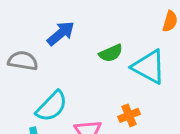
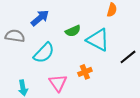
cyan semicircle: (52, 106) -> (44, 53), moved

